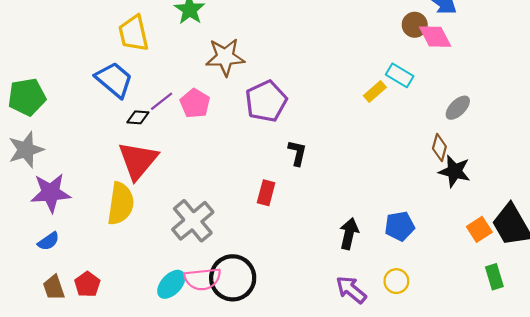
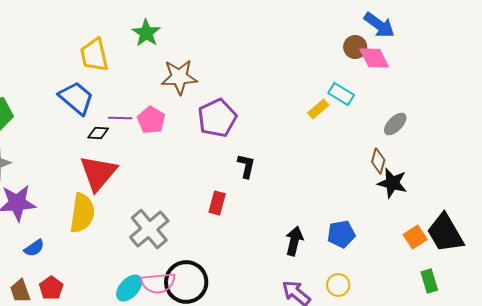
purple line: (162, 101) -> (120, 118), turned 40
blue semicircle: (48, 241) -> (34, 248), moved

